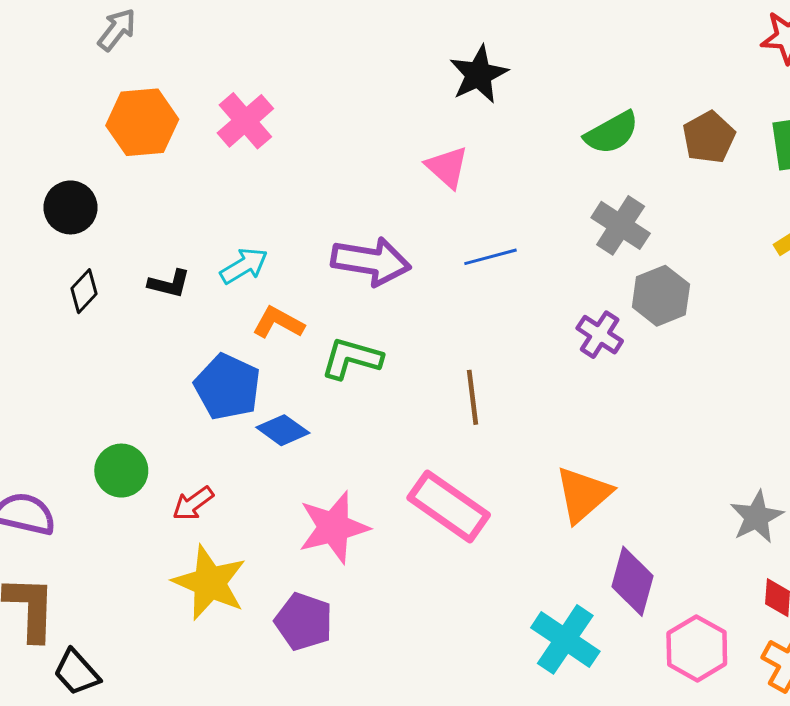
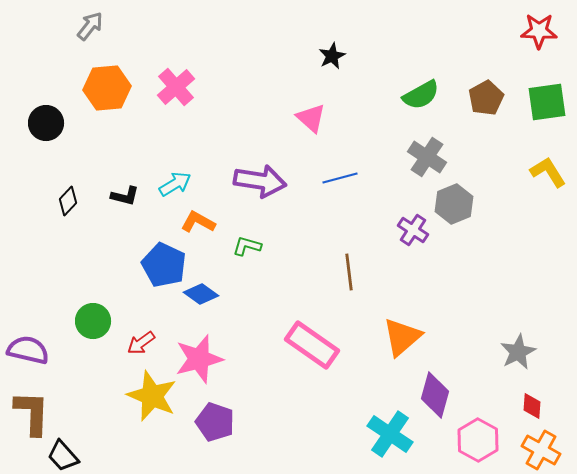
black star: (479, 74) -> (332, 56), size x0.7
black circle: (70, 207) -> (46, 123), moved
green L-shape: (352, 358) -> (247, 246), size x0.7
brown line: (473, 397) -> (349, 272), moved
pink star: (334, 527) -> (199, 359), moved

